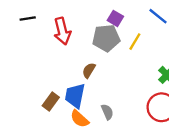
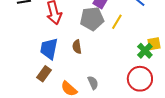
brown semicircle: (89, 70) -> (77, 47), turned -40
blue trapezoid: (75, 96) -> (49, 49), moved

